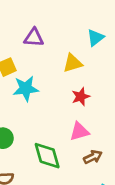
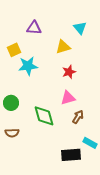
cyan triangle: (95, 38) -> (80, 28), turned -32
brown arrow: (93, 157) -> (78, 117), turned -32

